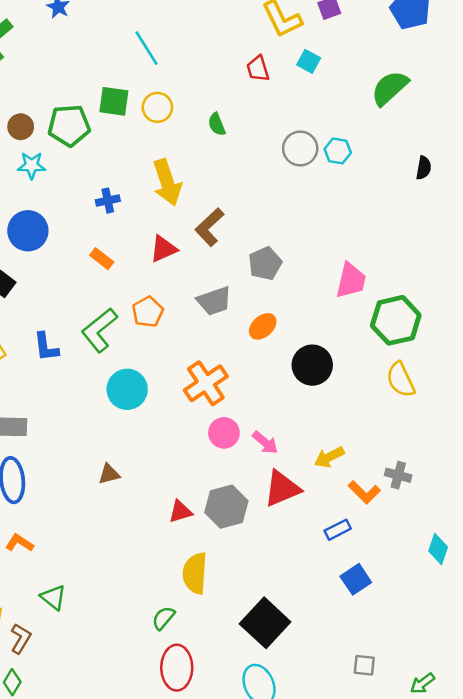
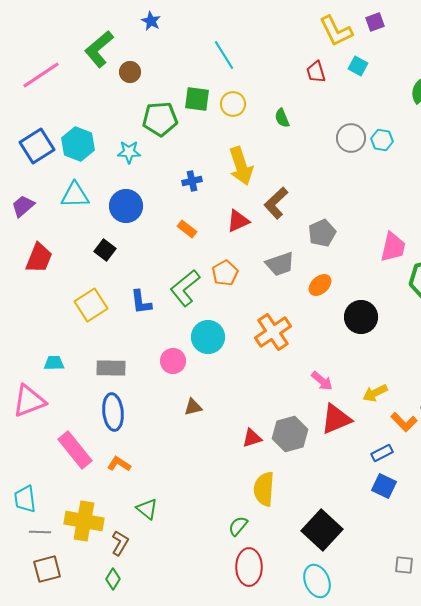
brown circle: (21, 127) -> (130, 72), moved
pink circle: (224, 433) -> (173, 361), moved
blue square: (356, 579) -> (384, 486), moved, turned -30

